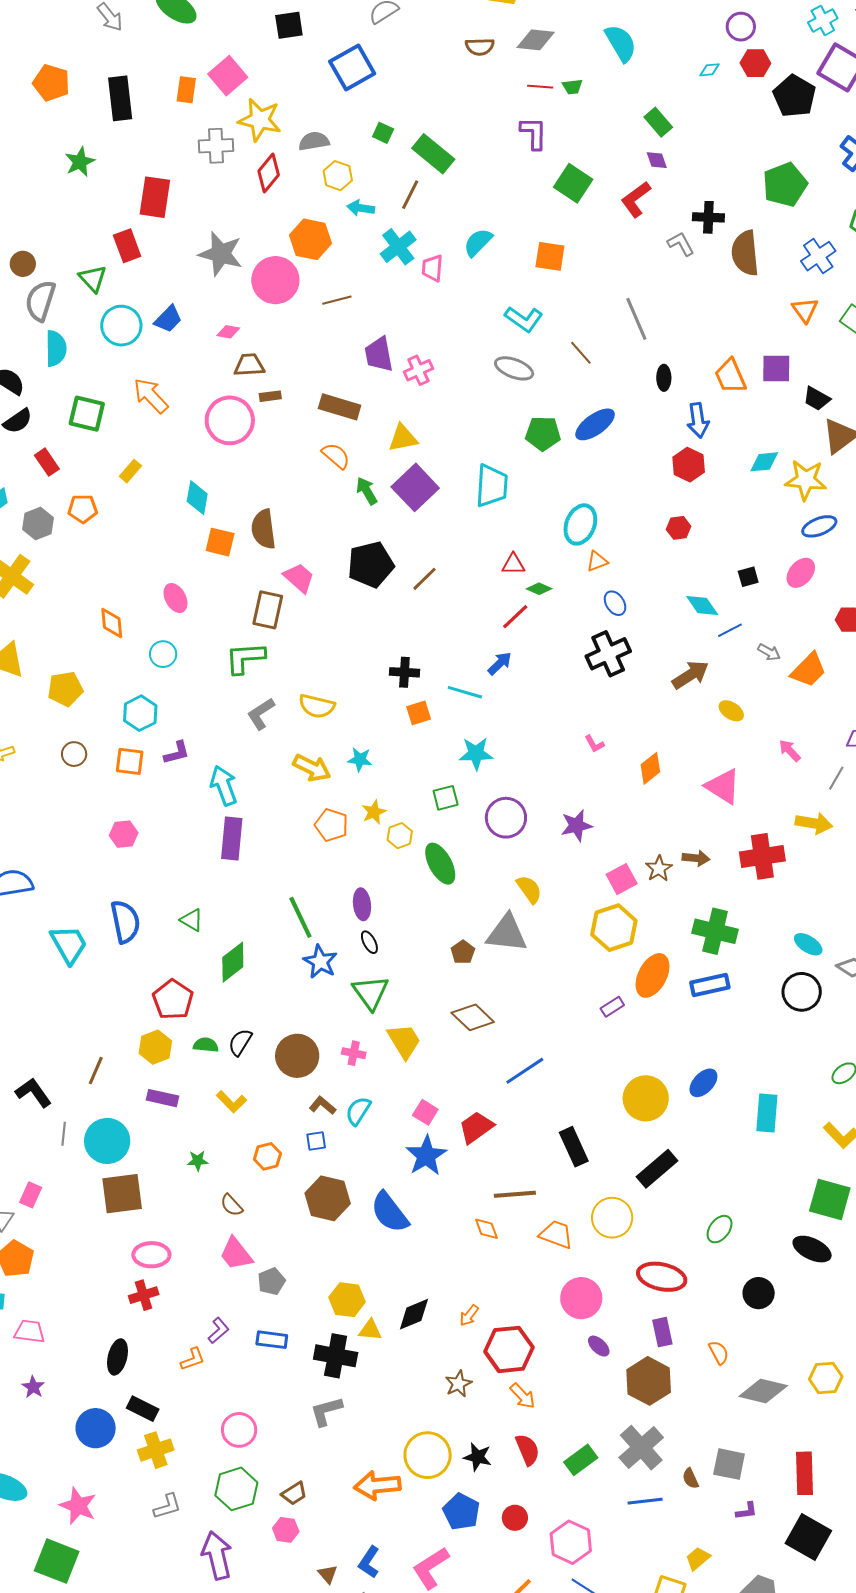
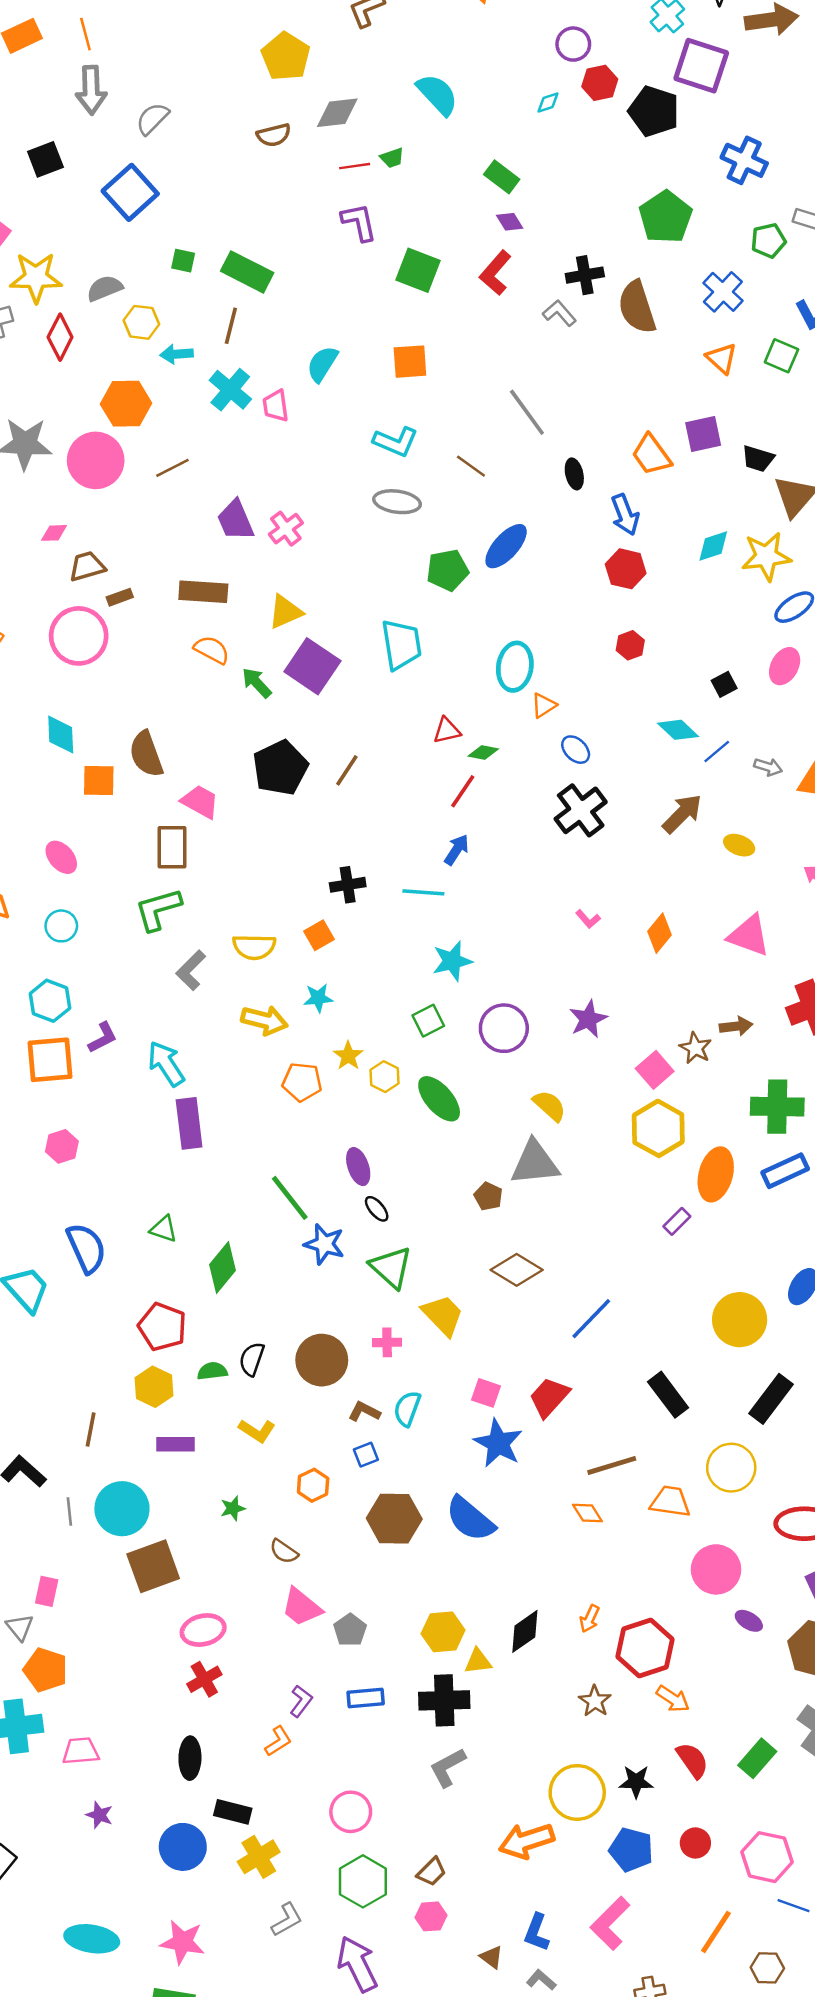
orange square: (419, 713) -> (319, 935), moved
orange square: (130, 761) -> (50, 1060), size x1.4

